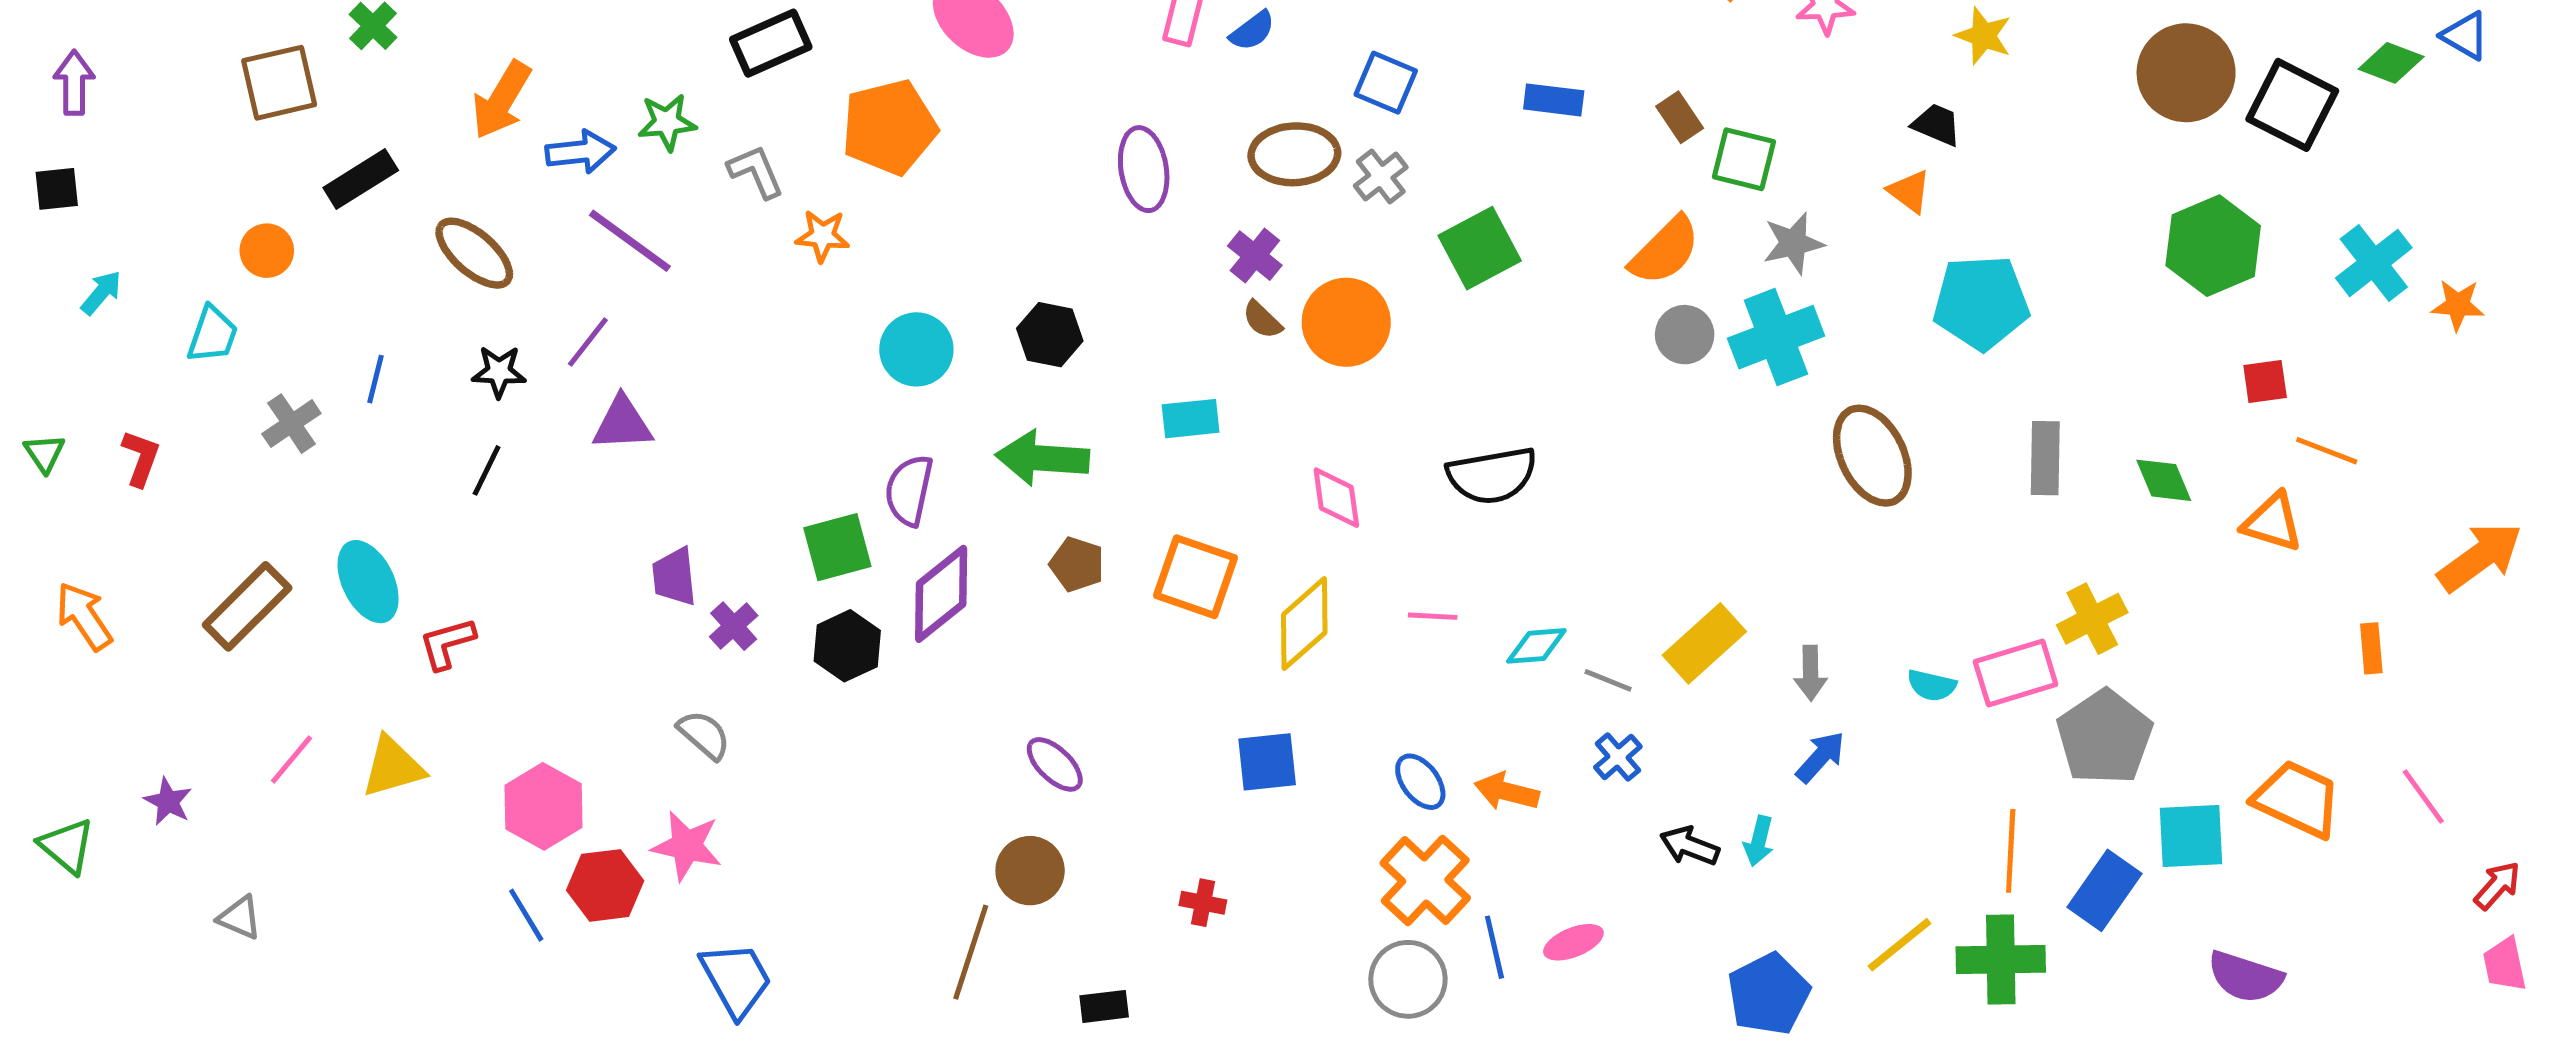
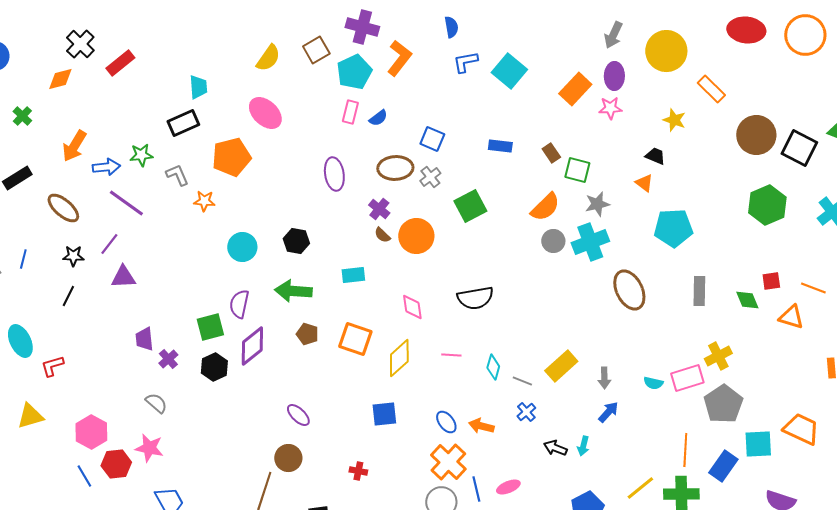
red square: (2265, 382) -> (771, 281), moved
cyan diamond: (1536, 646) -> (493, 367), turned -70

